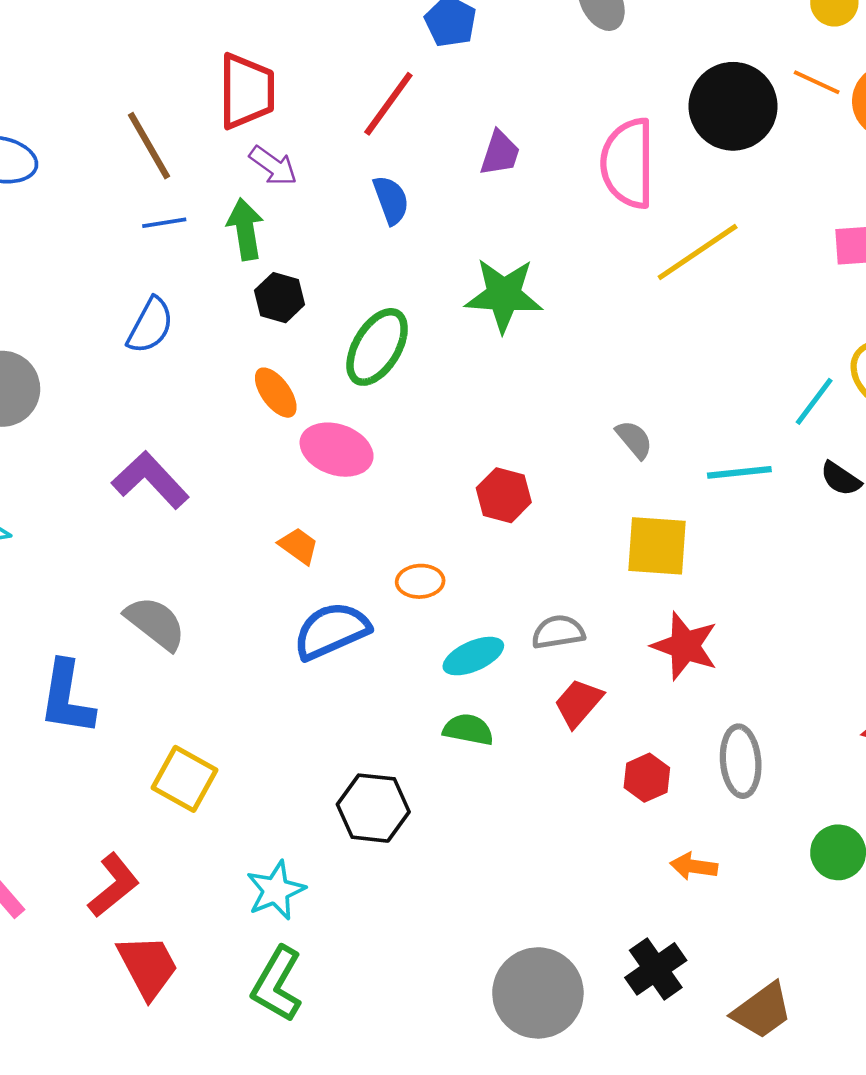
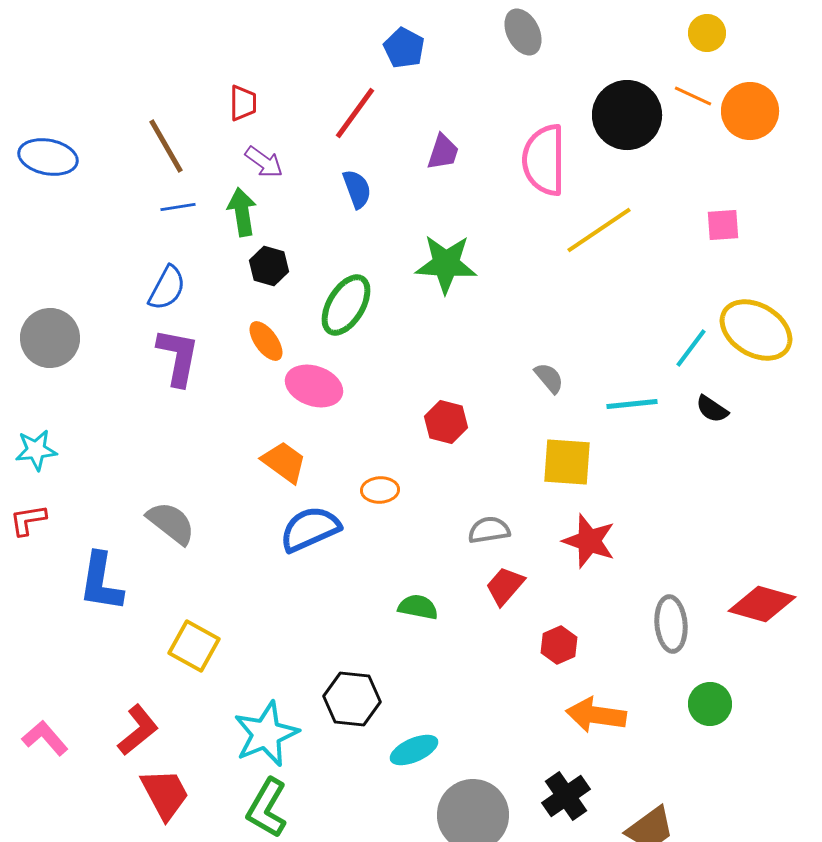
red trapezoid: (247, 91) -> (243, 103), size x0.6
purple L-shape: (150, 480) -> (178, 357), moved, turned 54
orange trapezoid: (299, 546) -> (284, 462), size x1.4
cyan ellipse: (473, 656) -> (414, 750), moved
gray ellipse: (741, 761) -> (671, 624), moved
black hexagon: (373, 808) -> (352, 699), moved
orange arrow: (694, 866) -> (596, 715), size x1.6
cyan star: (276, 890) -> (266, 734), size x1.4

